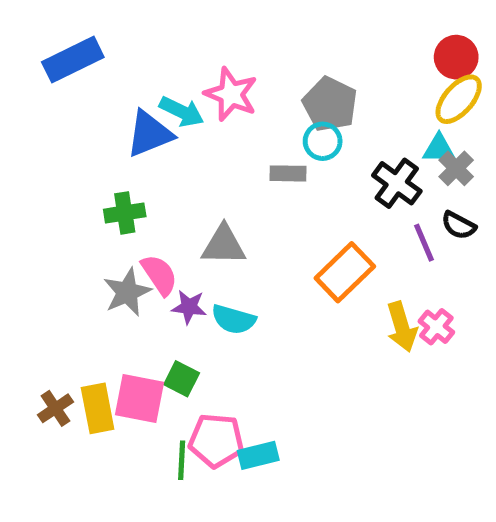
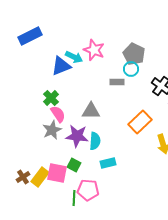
green cross: (125, 213) -> (51, 98), turned -35
pink semicircle: (159, 275) -> (58, 114), moved
purple star: (189, 307) -> (77, 136), size x1.6
cyan semicircle: (234, 319) -> (95, 141), turned -102
yellow rectangle: (98, 408) -> (40, 177), turned 48
cyan rectangle: (258, 455) -> (108, 163), moved

